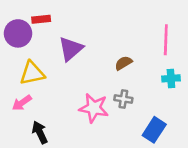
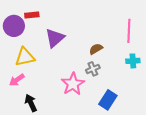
gray cross: (123, 99) -> (93, 69), moved, turned -32
pink star: (94, 108) -> (73, 84), turned 30
blue rectangle: (154, 130) -> (108, 100), moved

